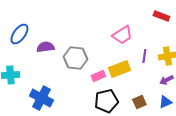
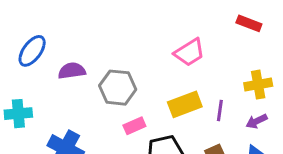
purple line: (144, 56) -> (220, 110), moved
pink rectangle: (98, 76) -> (134, 126), moved

